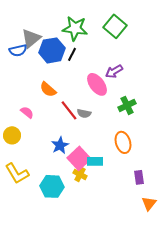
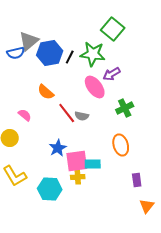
green star: (75, 28) -> (93, 54), moved
pink square: (79, 158) -> (77, 161), turned 35
yellow cross: (80, 174) -> (78, 177), turned -32

